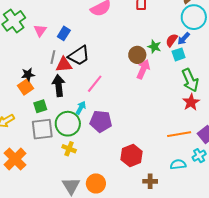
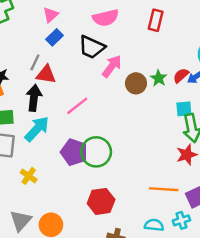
pink triangle: (40, 31) -> (51, 15), moved
cyan square: (179, 54) -> (184, 109), moved
black trapezoid: (79, 56) -> (92, 47), moved, turned 45
pink arrow: (143, 69) -> (112, 66), moved
cyan arrow: (81, 108) -> (37, 129), moved, size x1.6
green circle: (68, 124) -> (96, 152), moved

